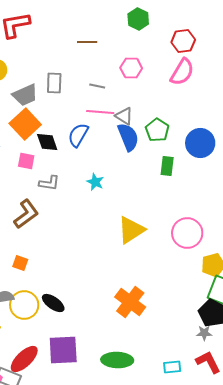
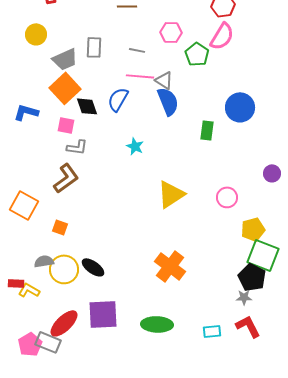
green pentagon: (157, 130) -> (197, 54), moved
gray L-shape: (49, 183) -> (77, 147), moved
pink circle: (187, 233) -> (227, 197), size x0.7

